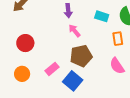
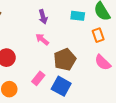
pink arrow: (74, 31) -> (42, 39), moved

